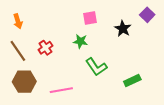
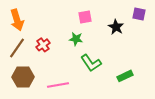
purple square: (147, 15) -> (139, 14), turned -32
orange arrow: (18, 21) -> (17, 20), size x1.5
brown line: (18, 51) -> (17, 48), turned 70

